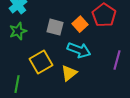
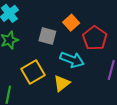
red pentagon: (104, 15) -> (95, 38), moved
orange square: (80, 24) -> (71, 23), moved

